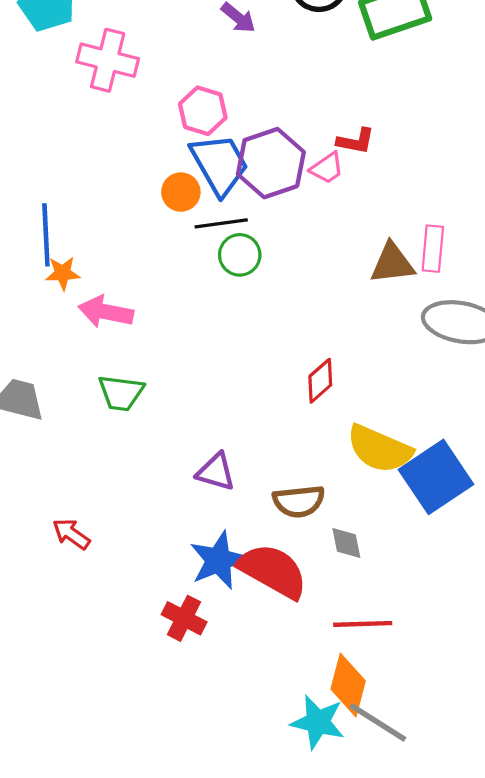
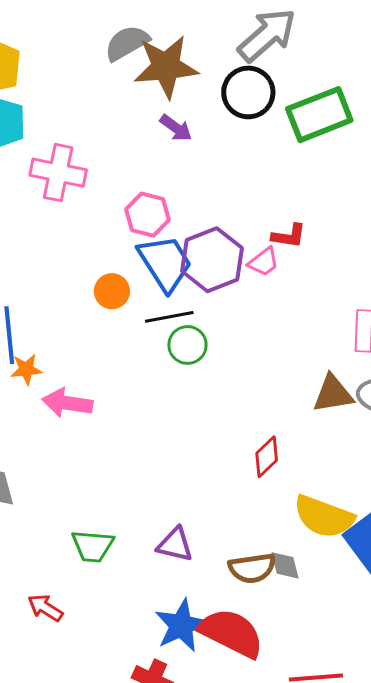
orange circle: (181, 192) -> (112, 291), moved
brown triangle: (392, 263) -> (333, 394), moved
green trapezoid: (121, 393) -> (93, 546), moved
gray diamond: (346, 543) -> (285, 565), moved

